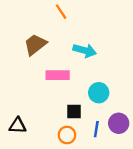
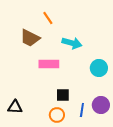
orange line: (61, 12) -> (48, 18), moved
brown trapezoid: (35, 45) -> (30, 38), turned -115
cyan circle: (99, 93) -> (99, 68), moved

